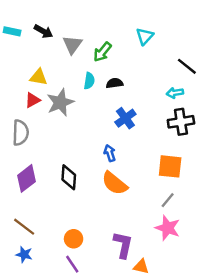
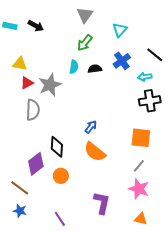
gray triangle: (72, 45) -> (85, 15), moved
yellow triangle: (39, 77) -> (20, 64), moved
blue cross: (125, 118) -> (122, 61), moved
gray semicircle: (20, 133) -> (33, 110), moved
blue arrow: (110, 153) -> (91, 127), turned 56
purple diamond: (27, 178) -> (36, 164), moved
orange circle: (74, 239) -> (61, 176), moved
orange triangle: (141, 267) -> (141, 219), moved

